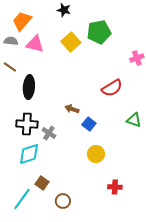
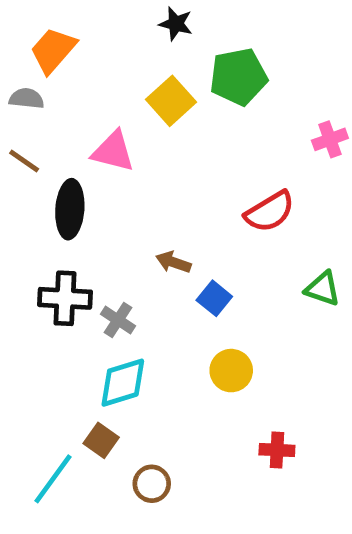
black star: (64, 10) -> (176, 24), moved
pink triangle: (35, 44) -> (113, 151), moved
cyan diamond: (29, 154) -> (123, 383), moved

